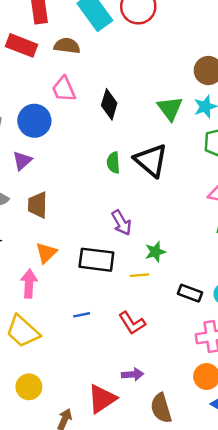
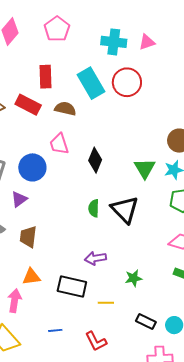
purple arrow: (121, 223) -> (95, 258), turned 105
green star: (155, 252) -> (134, 278), moved
orange triangle: (46, 253) -> (31, 277), turned 30

